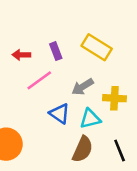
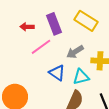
purple rectangle: (56, 51) -> (54, 24), size x1.5

